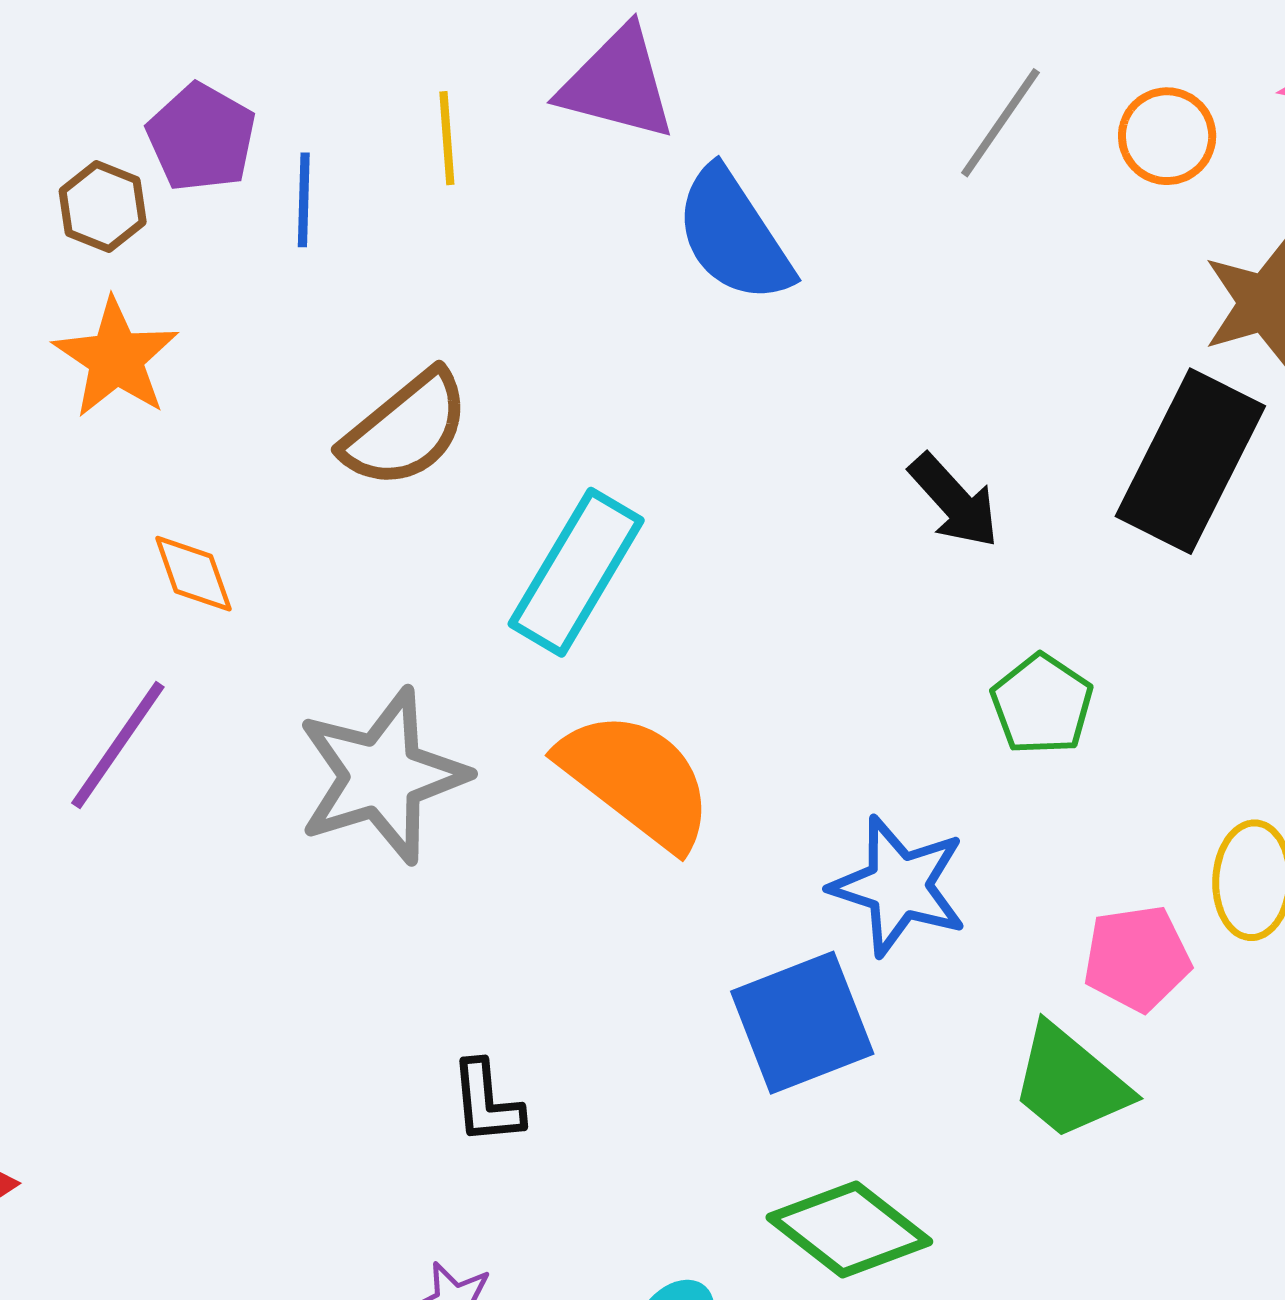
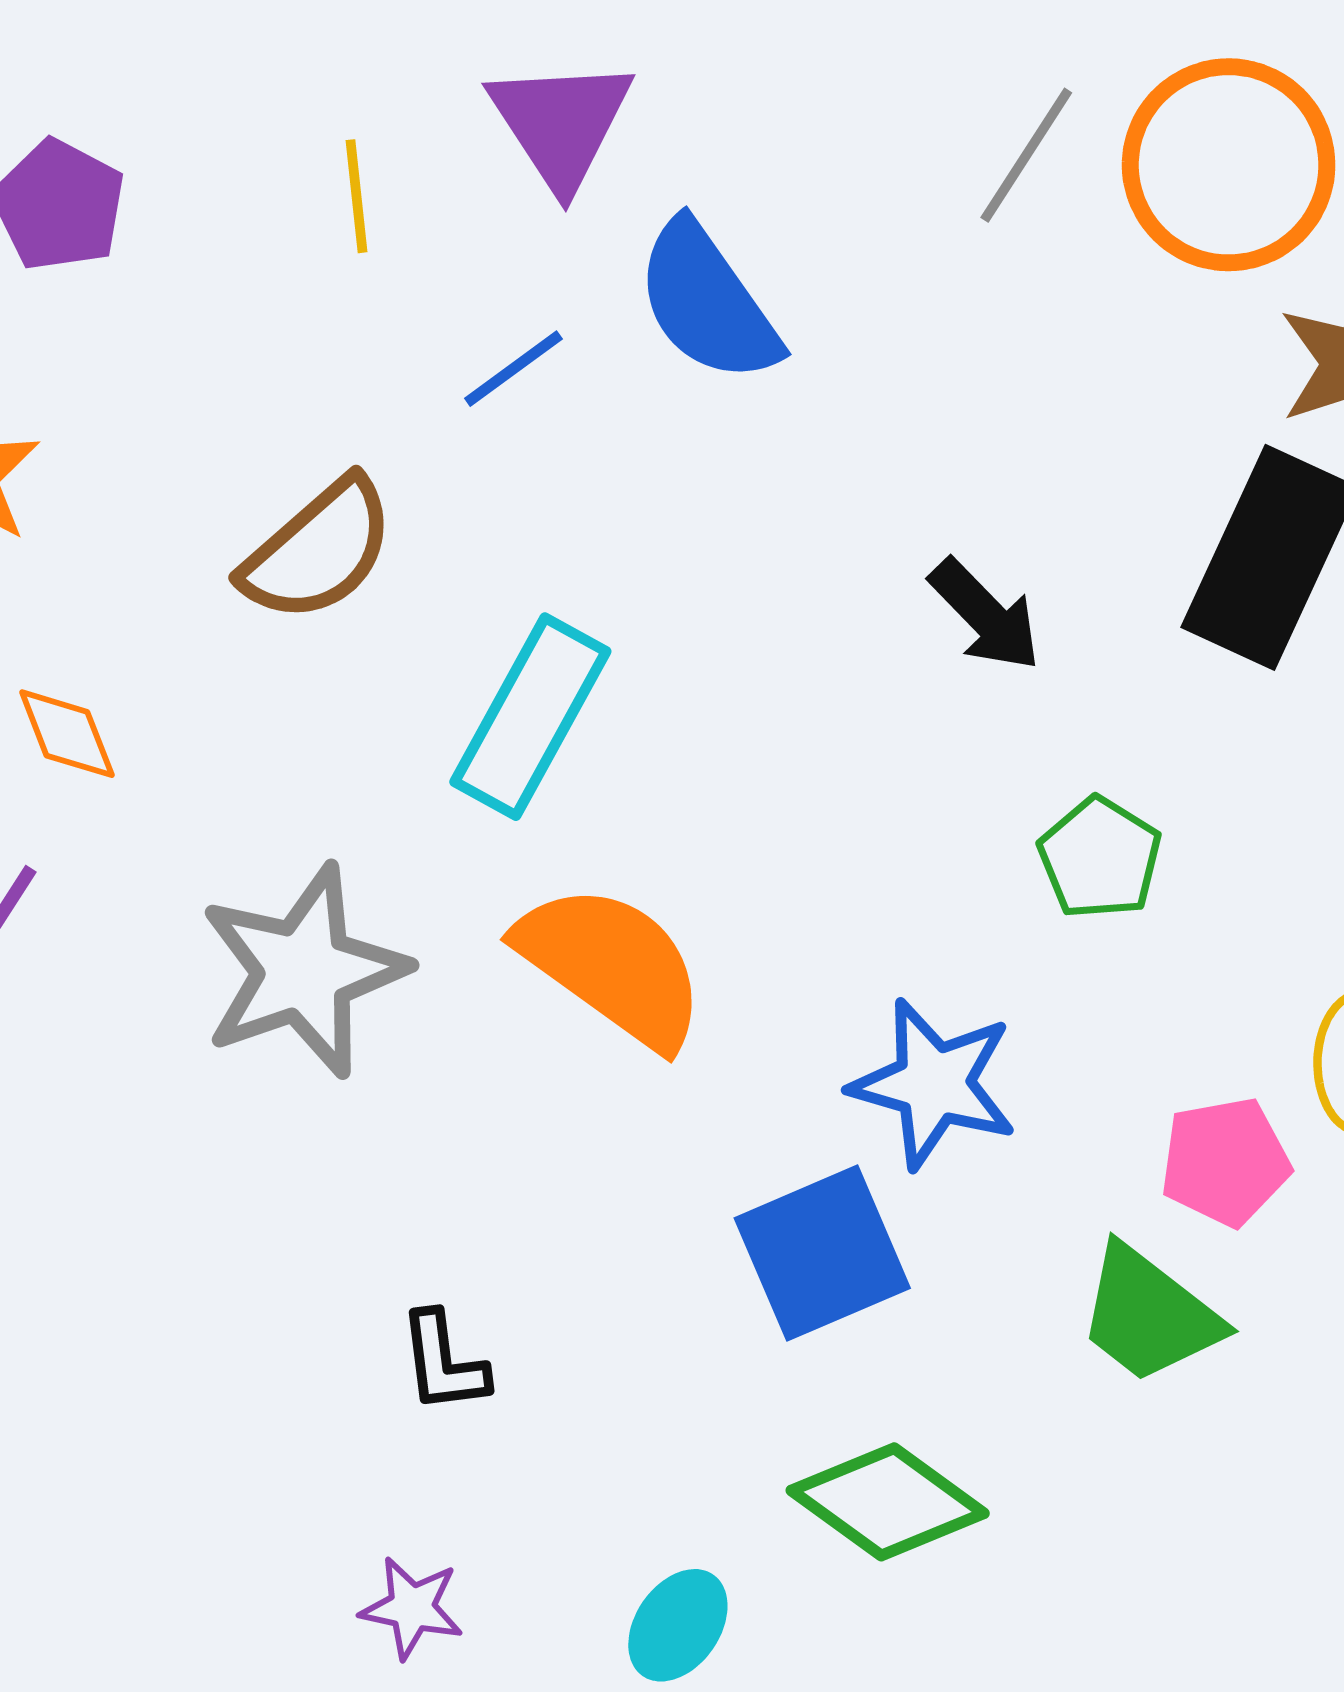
purple triangle: (617, 84) -> (561, 123), turned 44
orange circle: (1167, 136) -> (1229, 165), size x1.8
blue line: (304, 200) -> (513, 369), moved, turned 54

